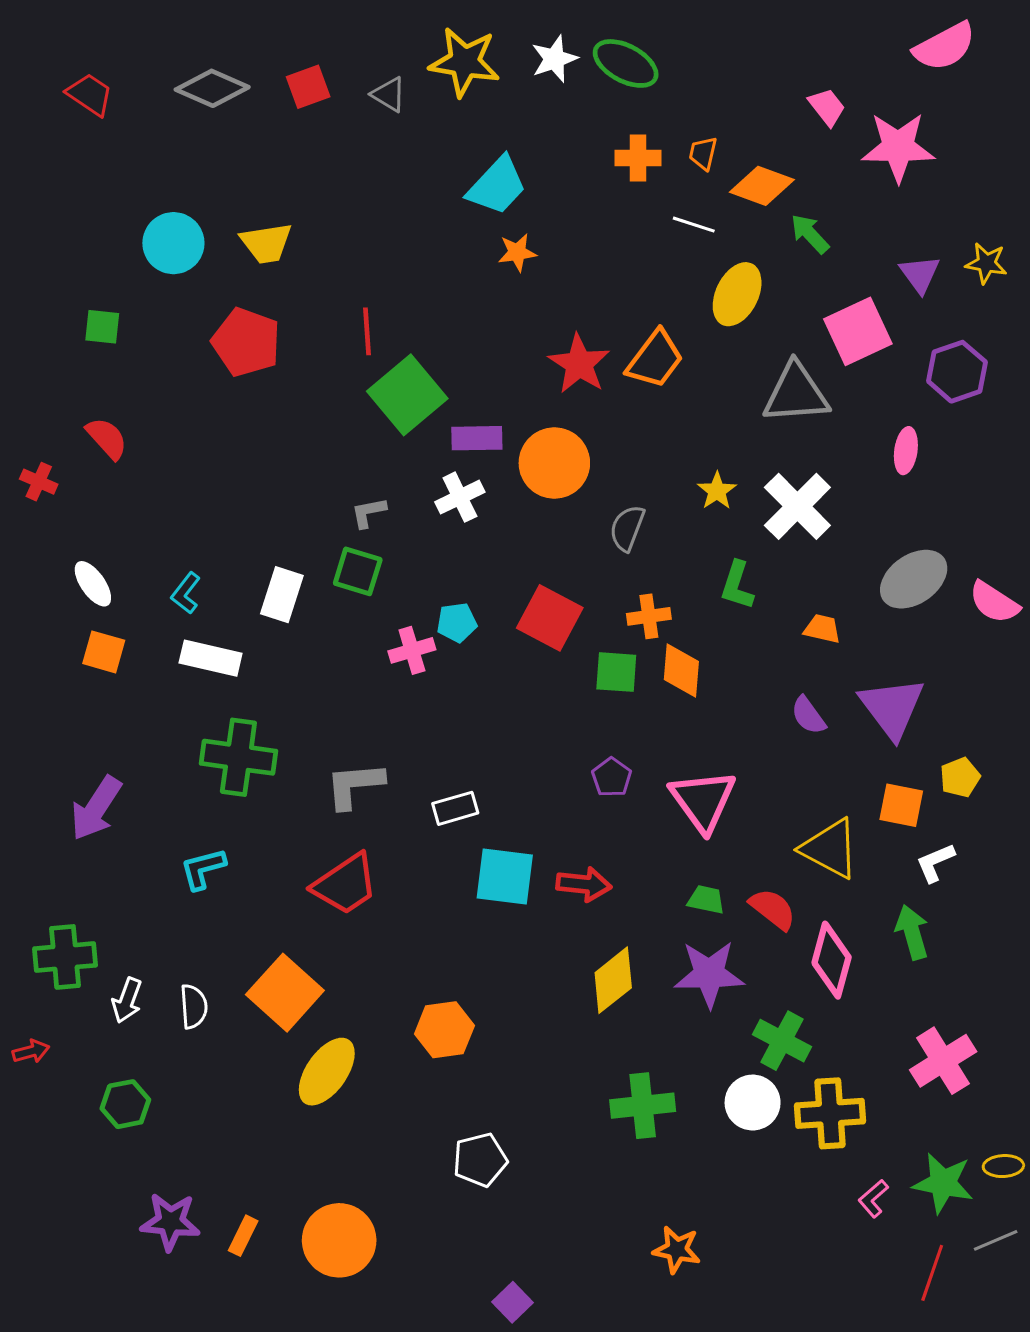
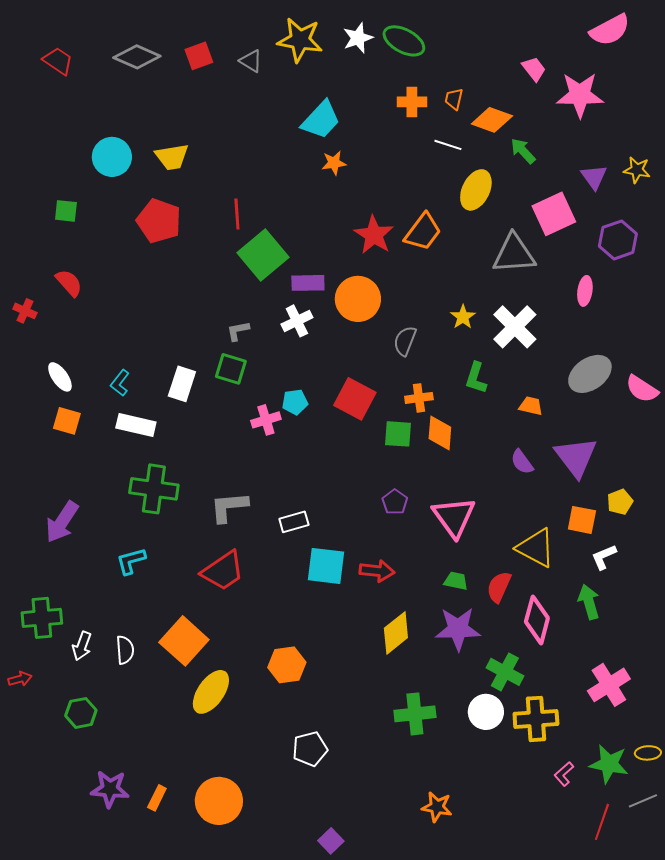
red semicircle: (773, 909) -> (499, 587), turned -104

